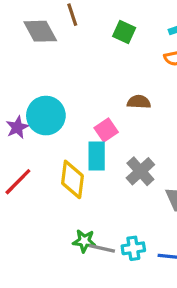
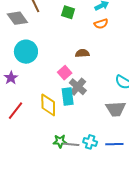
cyan circle: (46, 116) -> (26, 52), moved
cyan rectangle: (97, 156) -> (68, 97), moved
gray cross: (140, 171) -> (78, 87), moved
cyan cross: (133, 248) -> (90, 142), turned 32

